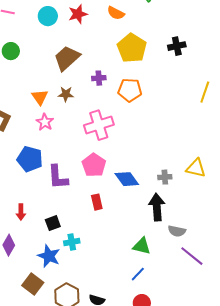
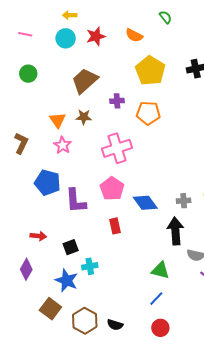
red arrow: (21, 212) -> (38, 236), turned -84

